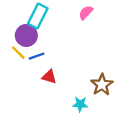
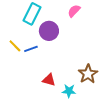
purple circle: (26, 35) -> (49, 31), moved
red triangle: (49, 77) -> (49, 80), moved

